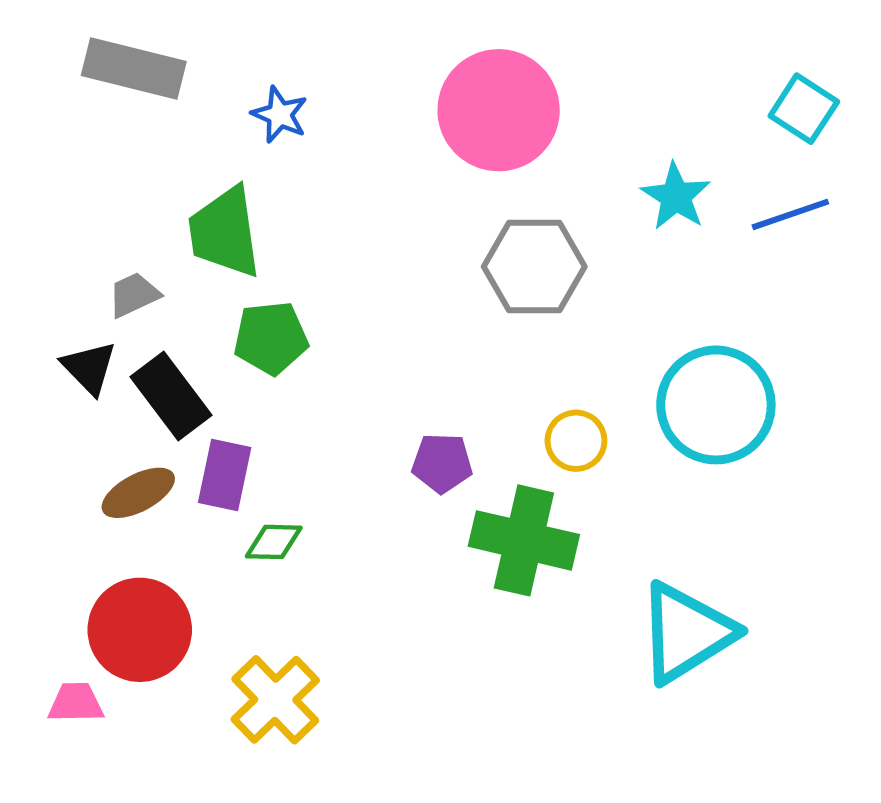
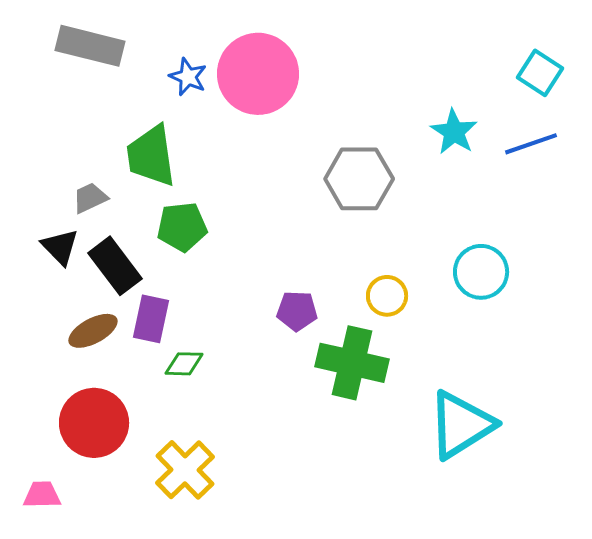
pink circle: (499, 110) -> (258, 74), moved
cyan circle: (716, 405) -> (481, 272), size x0.7
pink trapezoid: (76, 703) -> (42, 495), moved

